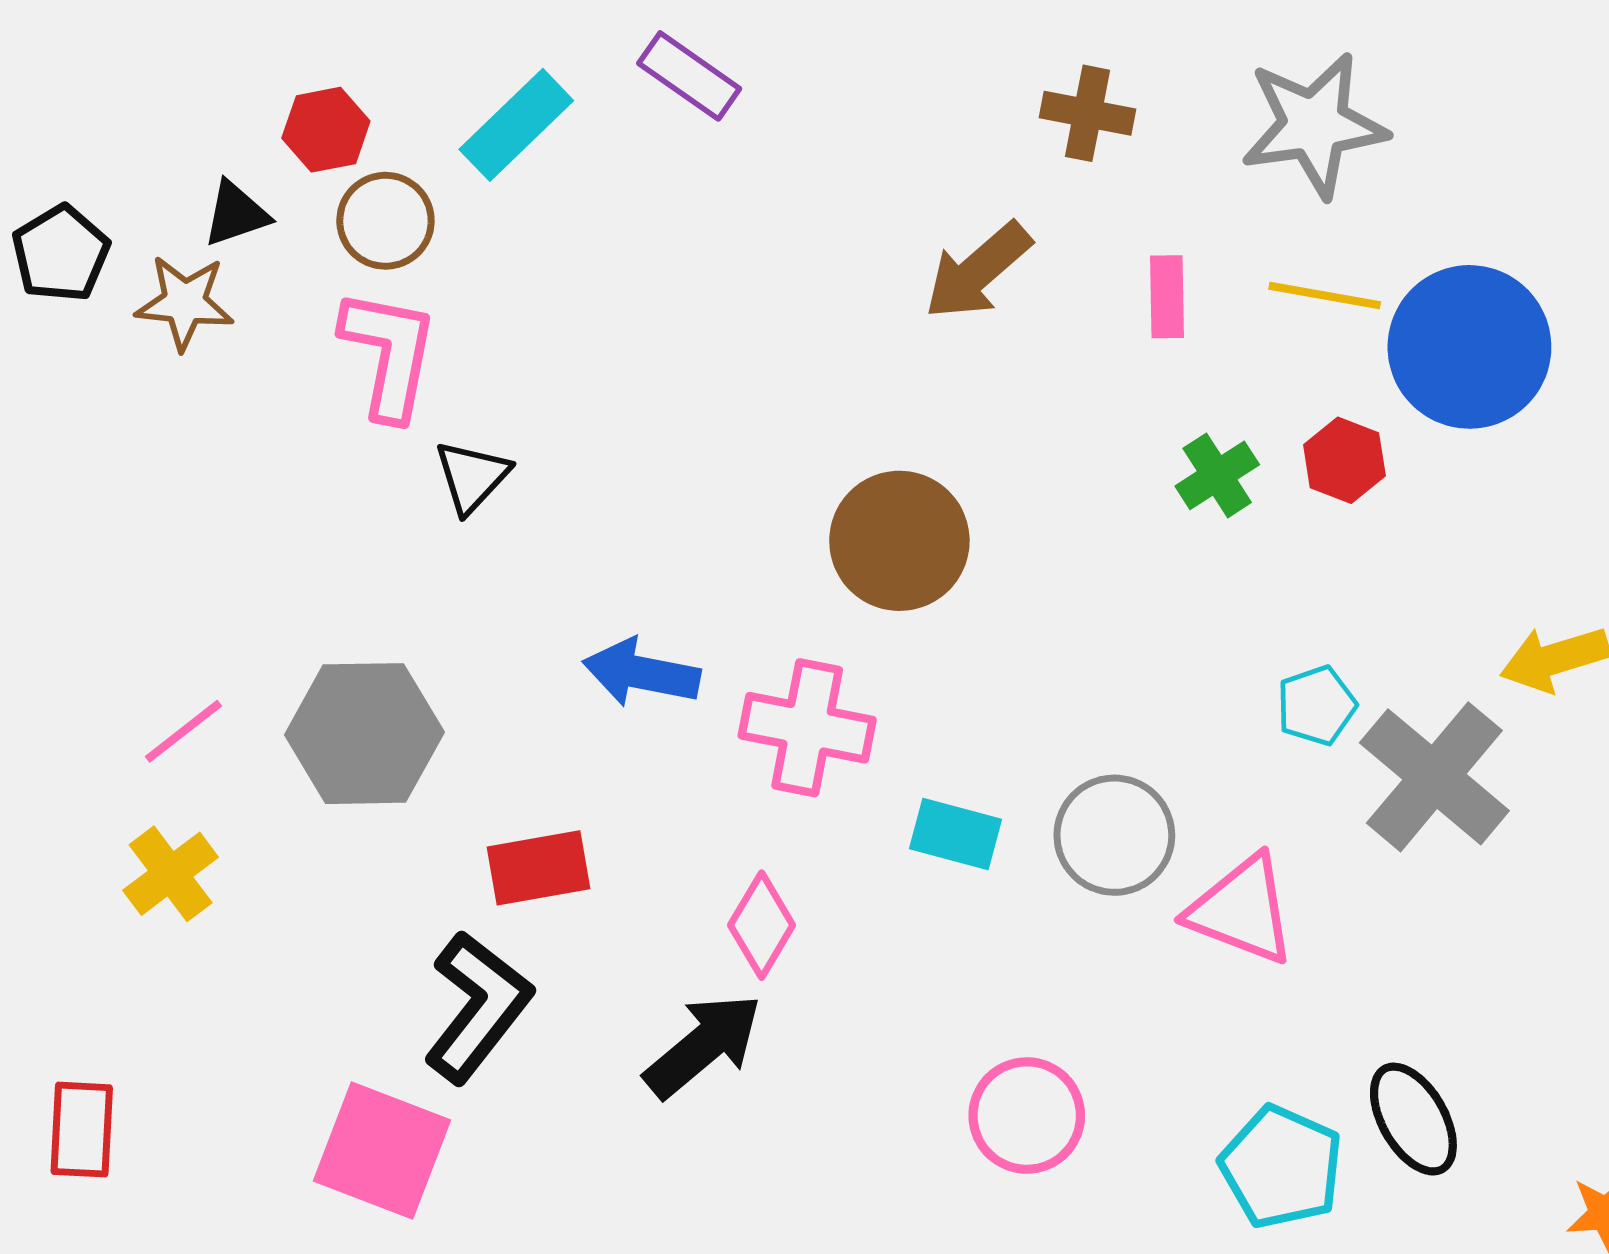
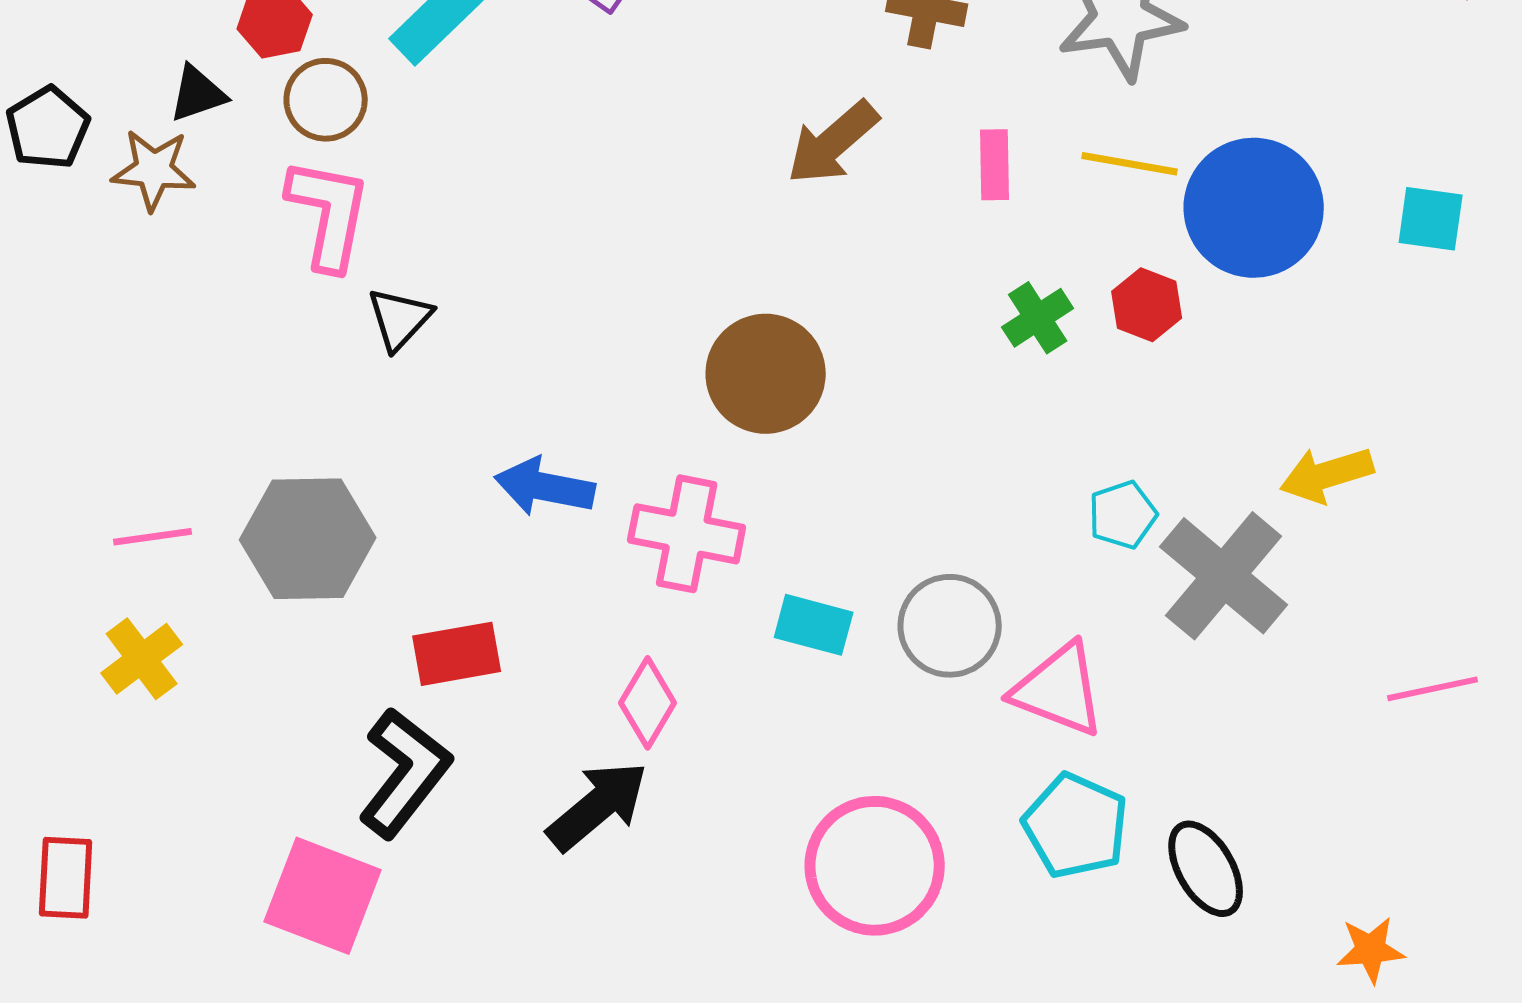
pink line: (183, 731) -> (153, 537), turned 30
pink circle: (1027, 1116) -> (875, 866), size x1.4
cyan pentagon: (1281, 1167) -> (1076, 826), moved

